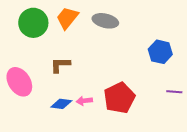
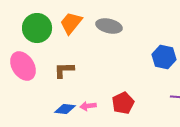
pink ellipse: (19, 82) -> (23, 66), moved
red pentagon: (119, 98) -> (123, 103), size x0.7

